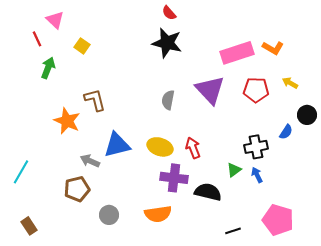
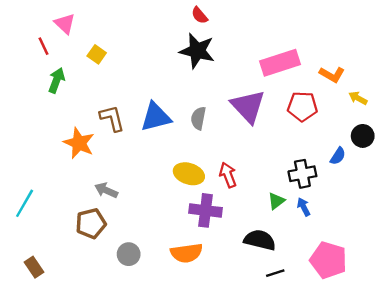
orange L-shape: (273, 48) -> (332, 74), moved
yellow arrow: (290, 83) -> (358, 98), moved
blue triangle: (117, 145) -> (156, 117), moved
black semicircle: (208, 192) -> (260, 240), moved

